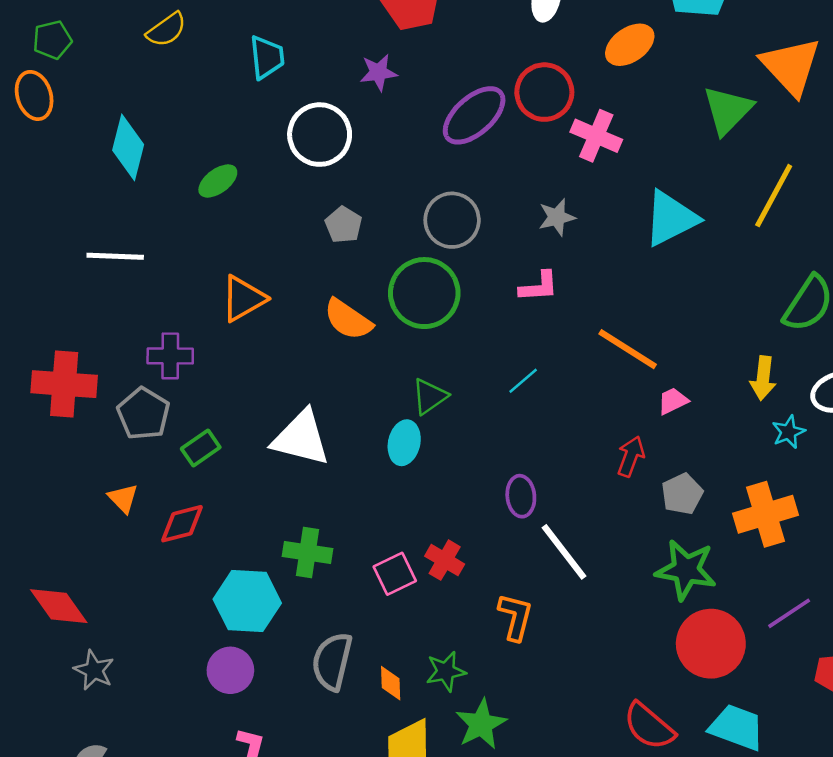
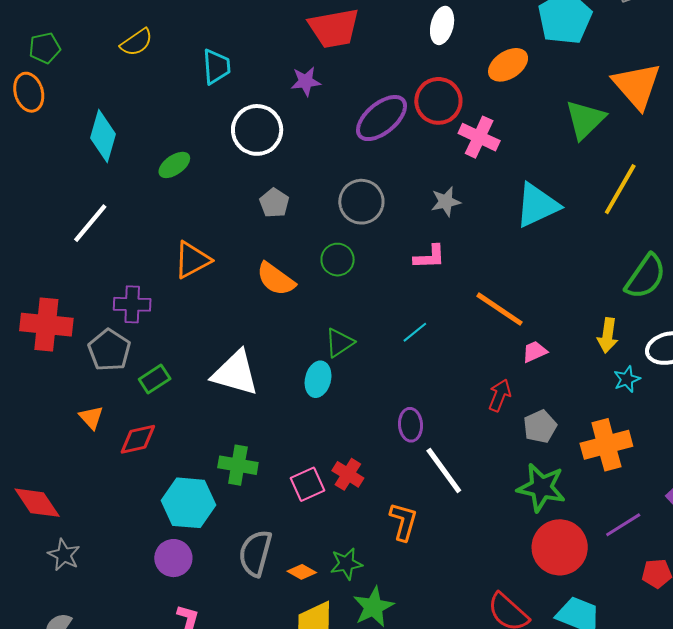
white line: (115, 256) -> (90, 223), turned -54
green circle: (424, 293) -> (338, 260), size x0.6
orange diamond: (391, 683) -> (302, 572), turned -60

